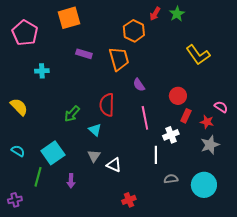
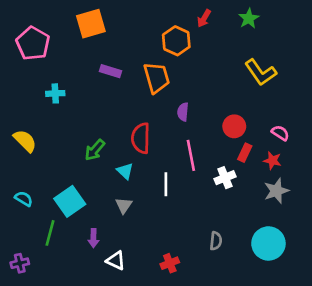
green star: (177, 14) -> (249, 18), moved
purple semicircle: (139, 85) -> (183, 112), turned 40
pink semicircle: (221, 107) -> (280, 133), moved
white line: (156, 155) -> (166, 184), moved
white triangle: (114, 165) -> (116, 261), moved
gray semicircle: (171, 179) -> (216, 241), moved, turned 104

